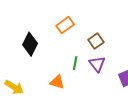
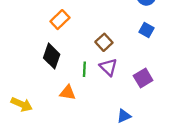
orange rectangle: (65, 25) -> (60, 20), moved
black diamond: (30, 44) -> (52, 56), moved

